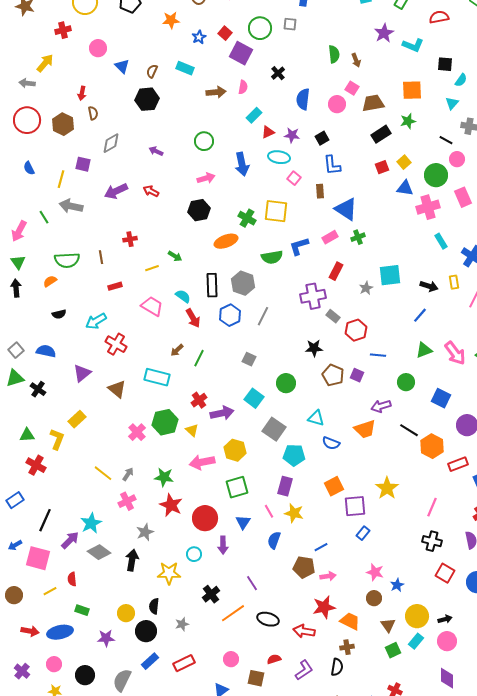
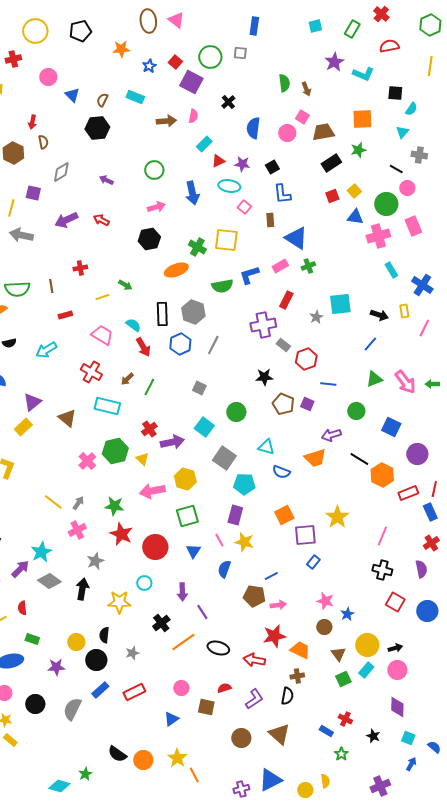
red cross: (116, 344) -> (91, 372), moved
yellow rectangle: (77, 419) -> (23, 427), moved
purple arrow: (223, 545) -> (182, 592), moved

